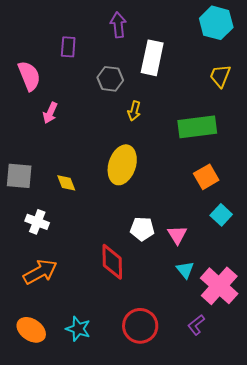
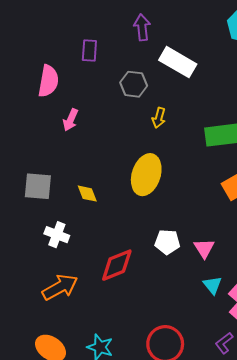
white rectangle: (152, 58) -> (178, 62), turned -72
pink semicircle: (29, 76) -> (48, 81), turned 32
red diamond: (112, 262) -> (117, 265), moved, turned 69

